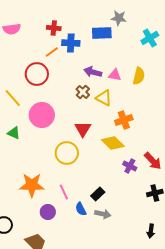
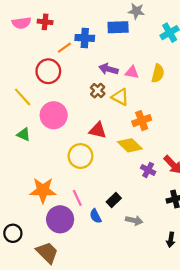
red cross: (54, 28) -> (45, 22), moved
red triangle: (83, 129) -> (98, 130), turned -48
purple circle: (48, 212) -> (60, 219), size x1.6
gray arrow: (103, 214) -> (134, 220), moved

